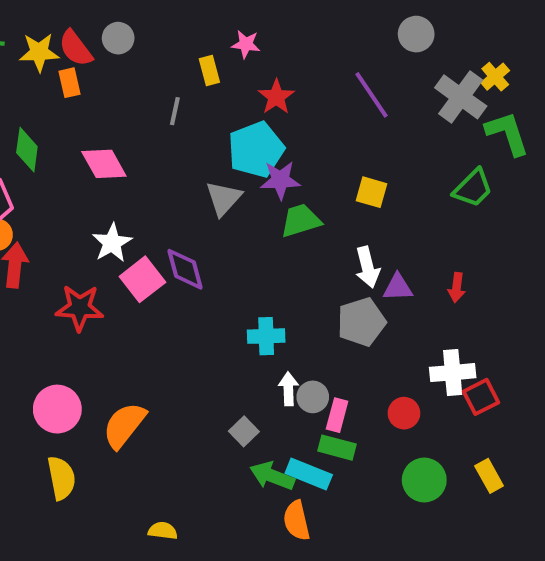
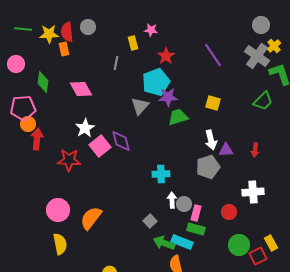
gray circle: (416, 34) -> (261, 25), moved
red semicircle: (76, 48) -> (67, 32), turned 30
red square: (481, 397) -> (258, 256), moved

